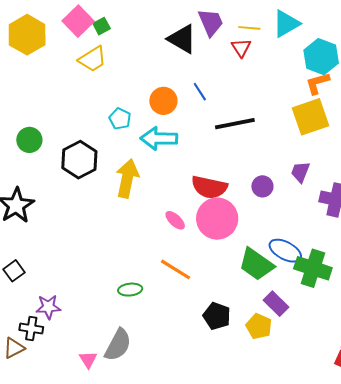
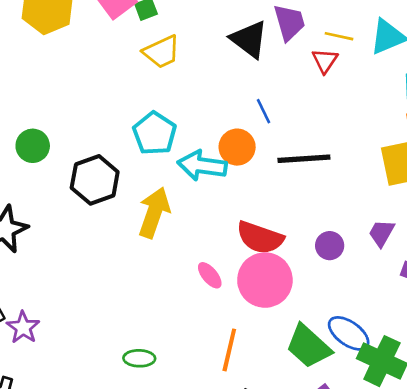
yellow trapezoid: (92, 59) -> (162, 52), moved
orange circle: (163, 101) -> (237, 147), moved
cyan pentagon: (120, 119) -> (155, 133), size x1.5
orange line: (176, 269) -> (229, 350), moved, turned 64
purple star: (48, 307) -> (23, 327), moved, turned 30

